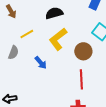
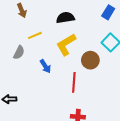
red line: (81, 79) -> (74, 82), moved

